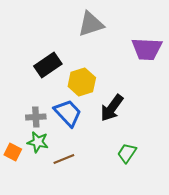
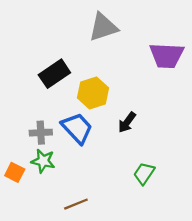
black arrow: (112, 108) -> (127, 122), size x0.7
brown line: (64, 159) -> (76, 204), moved

